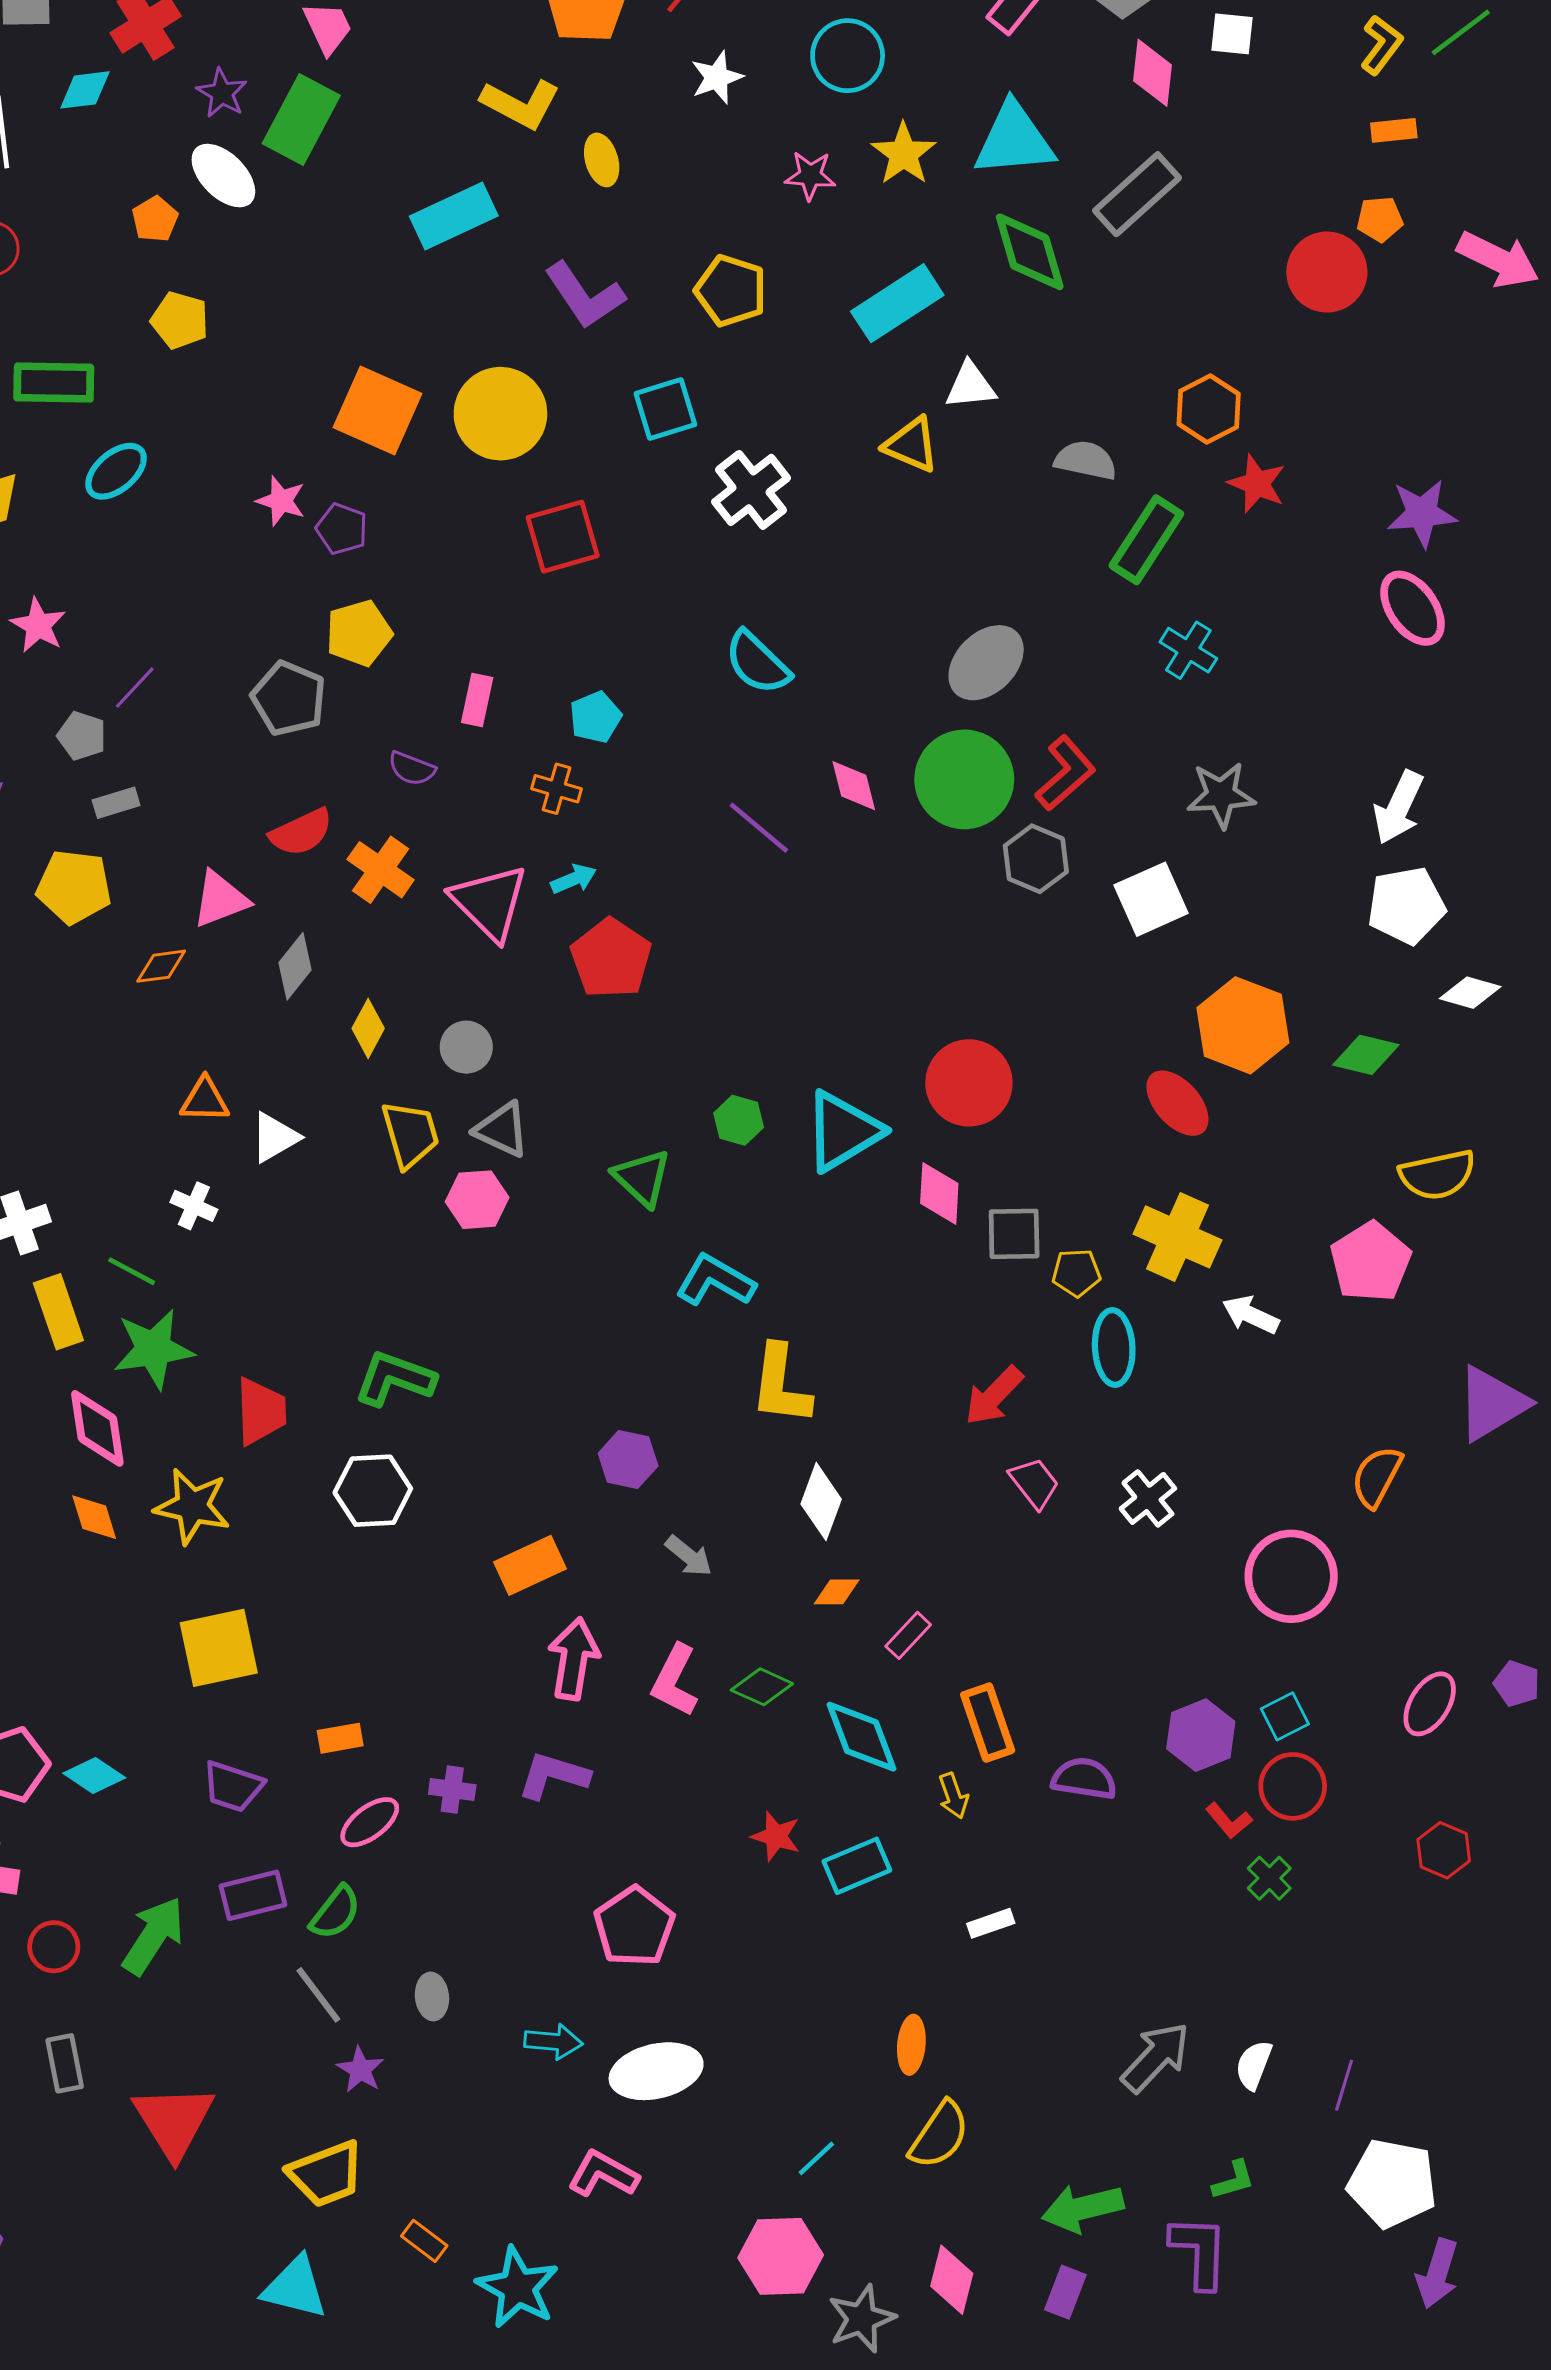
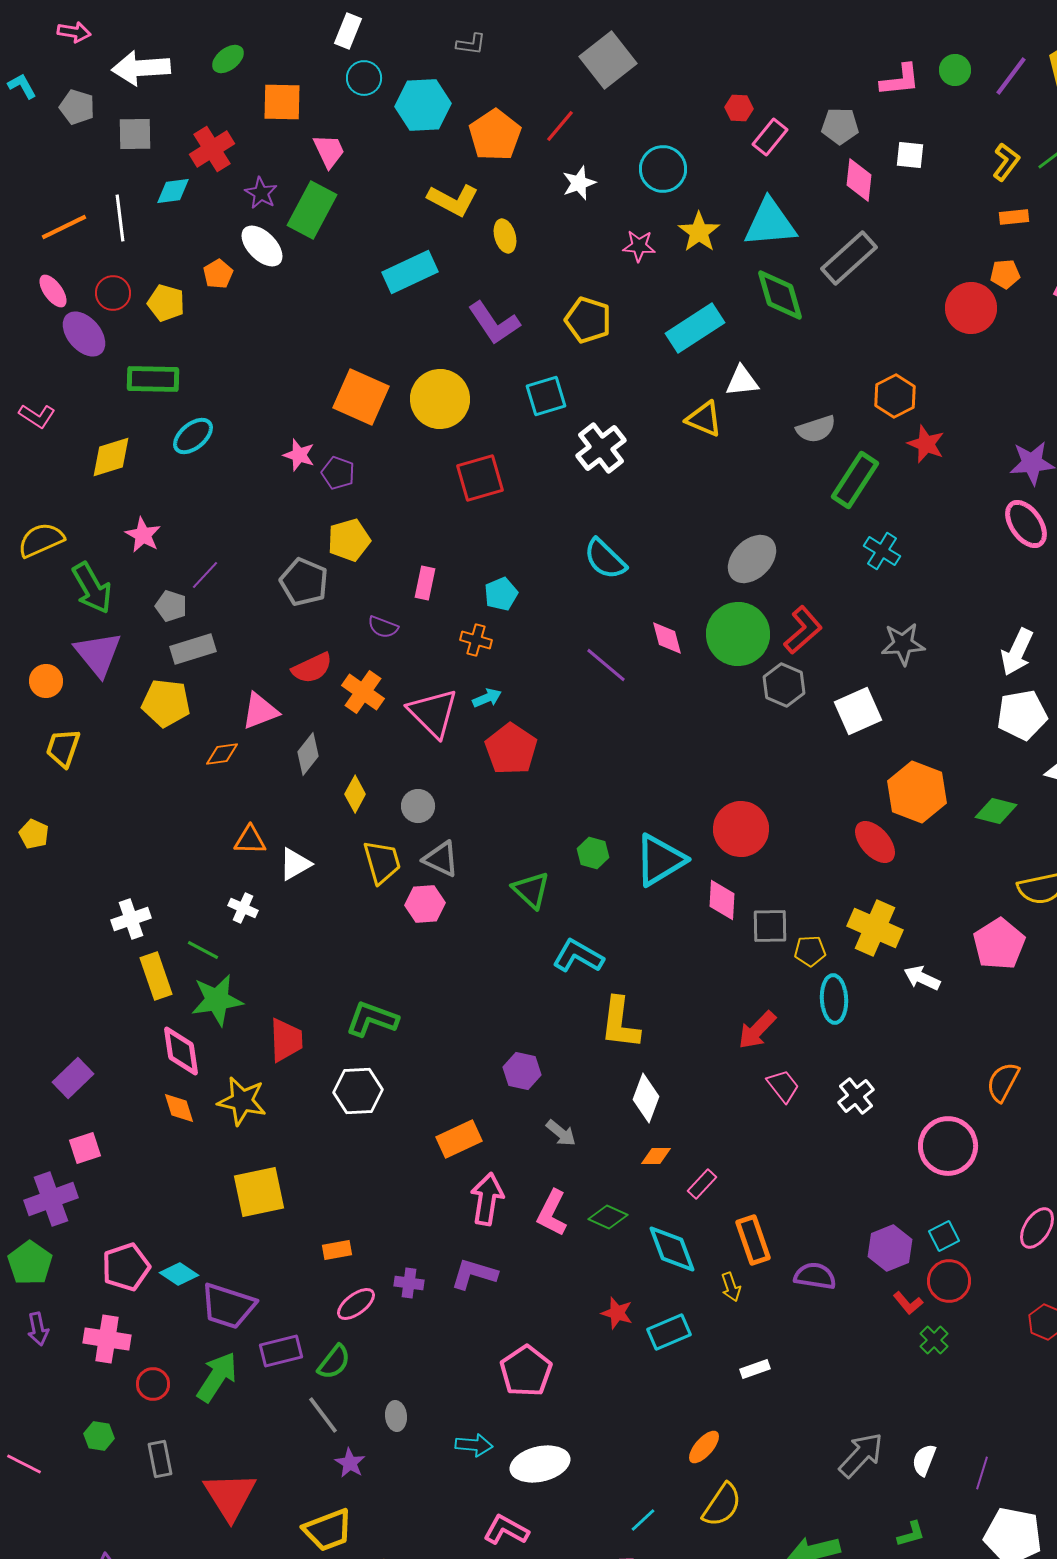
yellow pentagon: (180, 320) -> (166, 303), moved
gray semicircle: (1086, 460) -> (816, 429), turned 150
gray rectangle: (116, 803) -> (193, 649), size x1.5
purple trapezoid: (233, 1786) -> (228, 1306), moved, size x1.4
orange ellipse: (911, 2045) -> (704, 1447), turned 36

